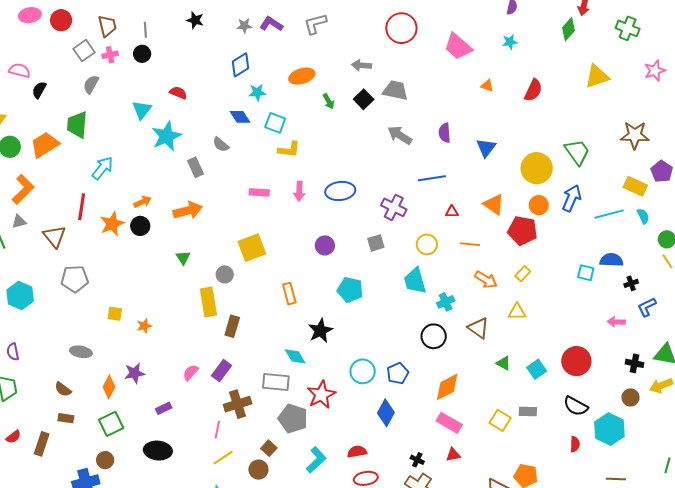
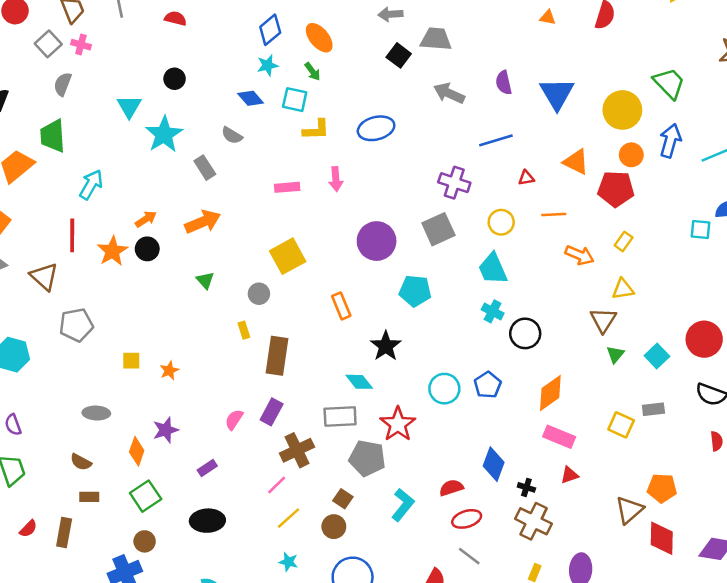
black circle: (142, 54) -> (175, 79), moved
pink cross: (110, 55) -> (81, 45), turned 35
blue diamond: (240, 65) -> (270, 30), moved
orange ellipse: (302, 76) -> (319, 38), turned 75
red semicircle: (178, 93) -> (176, 18), moved
green arrow: (329, 101) -> (312, 71), moved
blue triangle: (486, 148) -> (557, 94), size x1.4
blue ellipse: (340, 191) -> (376, 128), moved
gray square: (376, 243) -> (438, 229), size x1.5
purple circle: (325, 245) -> (377, 241), size x1.6
yellow rectangle: (208, 302) -> (244, 330), size x0.5
cyan cross: (446, 302) -> (493, 311), moved, turned -30
brown rectangle: (232, 326) -> (277, 356), size x1.4
brown triangle: (478, 328) -> (603, 320), moved, turned 35
green triangle: (503, 363) -> (615, 354), turned 49
blue diamond: (386, 413) -> (494, 464), moved
pink line: (217, 430) -> (277, 485), turned 42

